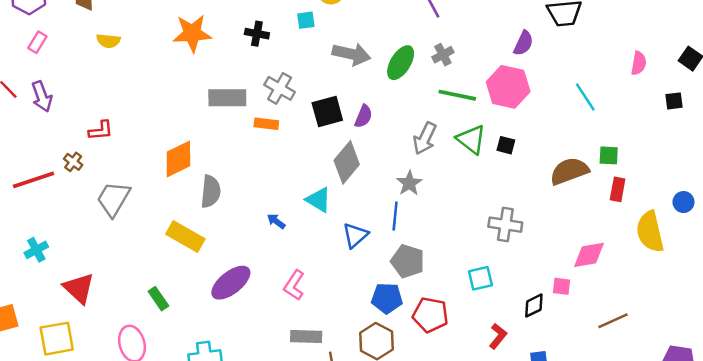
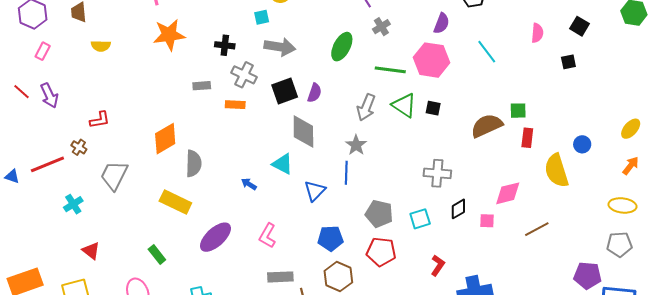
black cross: (257, 34) -> (225, 45), moved
gray arrow: (351, 54) -> (280, 47), moved
gray cross: (443, 55) -> (381, 27), moved
cyan line: (585, 97) -> (487, 52), moved
gray rectangle: (227, 98) -> (202, 86), size x0.6
gray diamond: (347, 162) -> (303, 132), turned -36
cyan cross: (36, 250) -> (73, 204), moved
gray pentagon: (408, 261) -> (379, 214), moved
red triangle: (79, 288) -> (91, 251), size x0.7
blue pentagon: (387, 298) -> (330, 238), moved
black diamond: (534, 306) -> (458, 209), moved
brown line: (613, 321) -> (537, 229), moved

